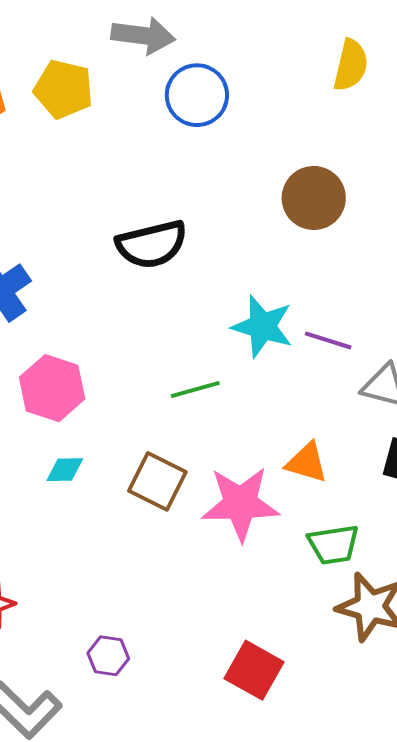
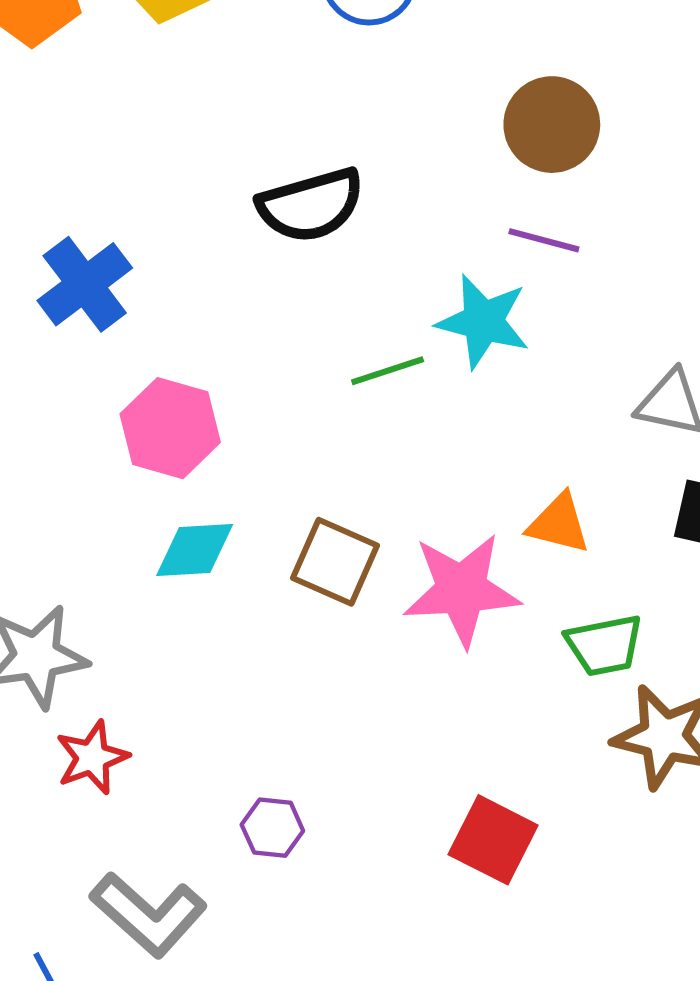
purple line: (328, 340) -> (544, 240), moved
green line: (195, 390) -> (388, 371), moved
cyan diamond: (65, 470) -> (195, 550), size x1.4

